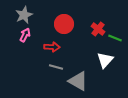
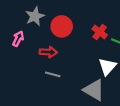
gray star: (24, 15) -> (35, 16), moved
gray triangle: (78, 81) -> (94, 90), moved

